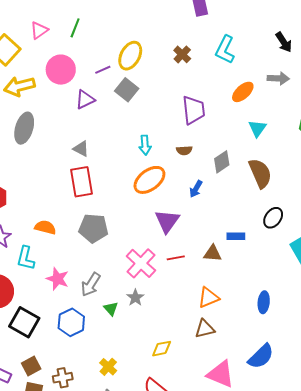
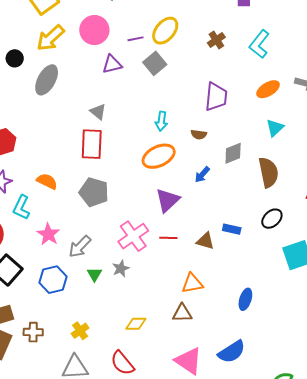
yellow arrow: (19, 86) -> (50, 38), turned -40

